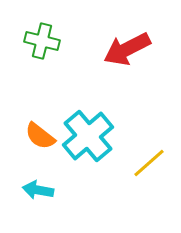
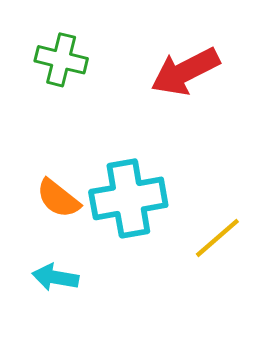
cyan cross: (88, 136) -> (128, 198), turned 30

